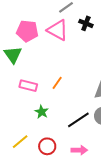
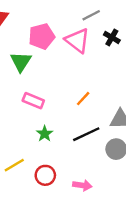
pink pentagon: (27, 31) -> (42, 36), turned -30
orange line: (57, 83) -> (83, 99), moved
black line: (78, 120) -> (86, 134), moved

